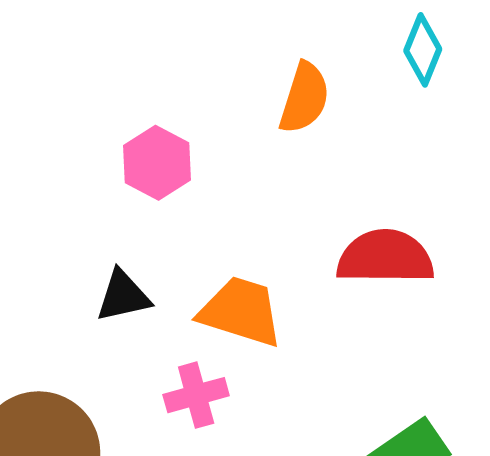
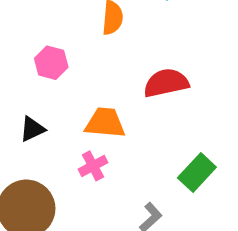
black triangle: (123, 296) -> (32, 129), moved

